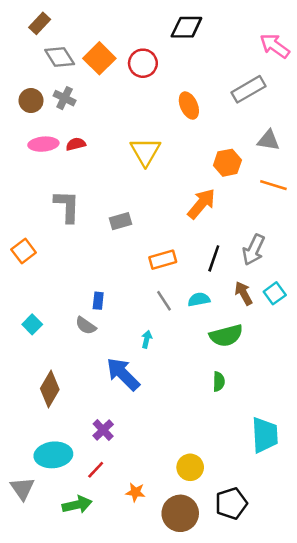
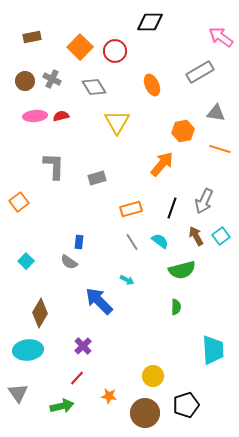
brown rectangle: (40, 23) -> (32, 37), moved, turned 36
gray diamond: (60, 57) -> (94, 87), moved
cyan semicircle: (199, 299) -> (160, 241), turned 48
cyan arrow: (147, 339) -> (127, 280), moved, turned 104
cyan ellipse: (53, 455) -> (28, 350), moved

